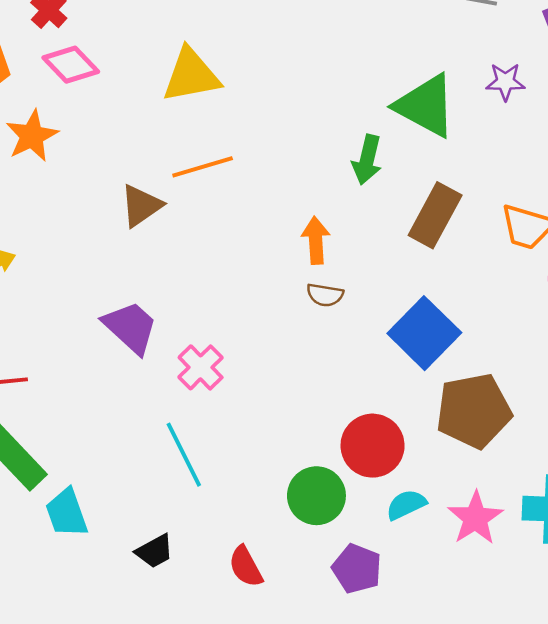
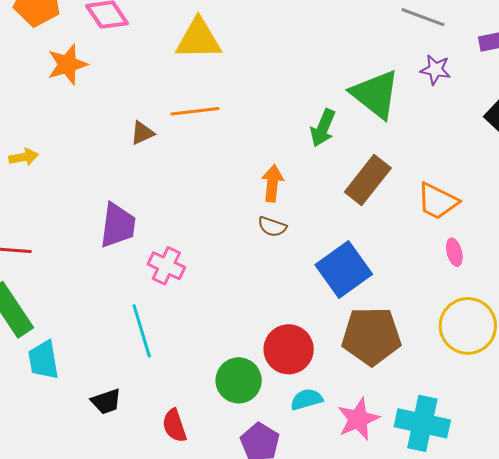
purple star: (505, 82) -> (436, 70), moved
brown triangle: (141, 206) -> (142, 133), size x0.7
purple trapezoid: (130, 327) -> (118, 225), turned 45
pink cross: (201, 367) -> (166, 266), turned -30

